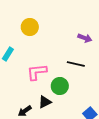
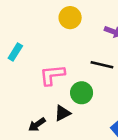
yellow circle: (30, 27) -> (70, 18), moved

